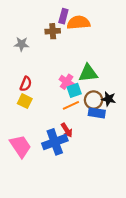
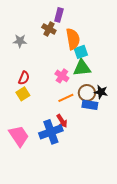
orange semicircle: (78, 23) -> (73, 39), moved, turned 85
brown cross: (53, 31) -> (49, 29), turned 32
cyan square: (74, 90) -> (81, 52), moved
yellow square: (25, 101) -> (23, 94), turned 32

